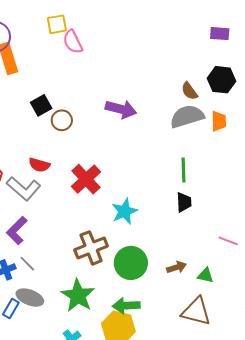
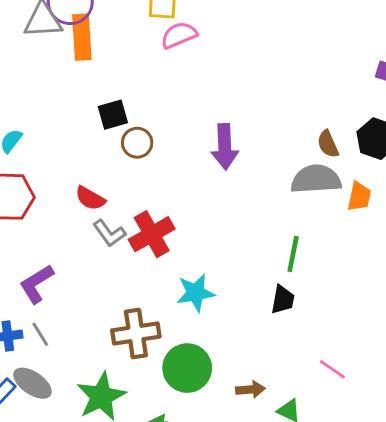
pink semicircle: (73, 42) -> (179, 35), turned 80
purple arrow: (121, 109) -> (225, 147), turned 60
gray L-shape: (24, 189) -> (109, 233), moved, size x0.7

